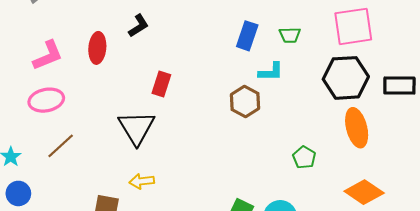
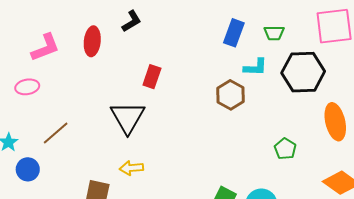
black hexagon: (346, 78) -> (303, 72), moved
pink ellipse: (46, 100) -> (27, 87), moved, size x0.7
blue circle: (18, 193) -> (28, 169), moved

